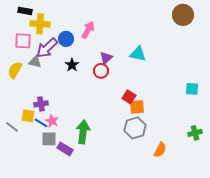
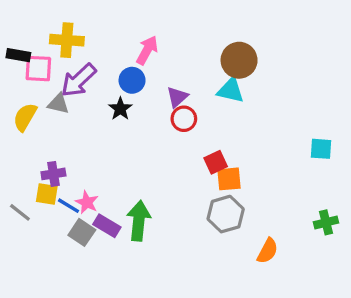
black rectangle: (25, 11) -> (18, 55), moved
brown circle: (183, 15) -> (239, 60), moved
blue circle: (66, 39) -> (132, 80), moved
red circle: (101, 71) -> (184, 119), moved
red square: (129, 97) -> (216, 162), turned 32
purple cross: (41, 104) -> (53, 174), moved
gray square: (49, 139) -> (82, 232), turned 35
purple rectangle: (65, 149) -> (107, 226), moved

